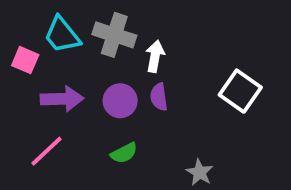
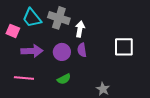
white square: (240, 91) -> (124, 47), turned -35
pink line: (46, 151) -> (24, 78), turned 48

